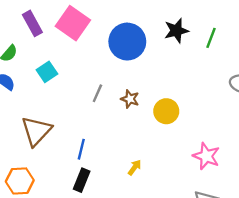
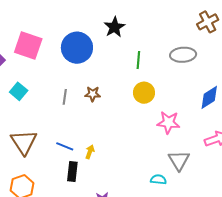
green line: (211, 38) -> (138, 60), moved
yellow circle: (166, 111) -> (144, 93), moved
blue line: (81, 149) -> (65, 146), turned -66
yellow arrow: (135, 167) -> (90, 152), moved

